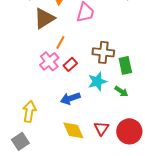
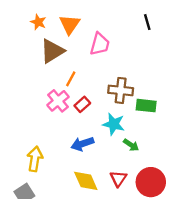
green rectangle: (125, 65) -> (146, 106), turned -72
cyan star: (97, 81) -> (114, 124), turned 30
green arrow: (121, 91) -> (131, 145), moved

